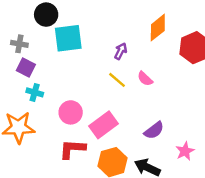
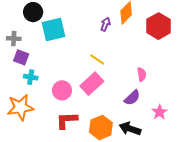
purple arrow: (121, 51) -> (105, 24), moved
pink semicircle: (145, 79) -> (142, 74), moved, turned -136
pink rectangle: (104, 125) -> (92, 84), moved

